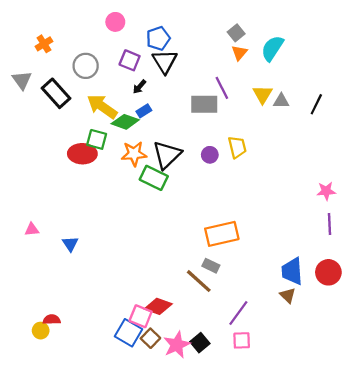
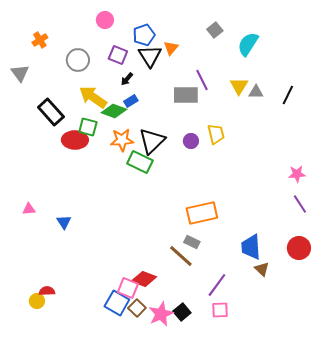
orange triangle: (239, 53) -> (171, 48), moved
black rectangle: (56, 93) -> (51, 112), moved
purple line: (329, 224) -> (300, 204), turned -30
blue trapezoid: (292, 271) -> (251, 247), moved

